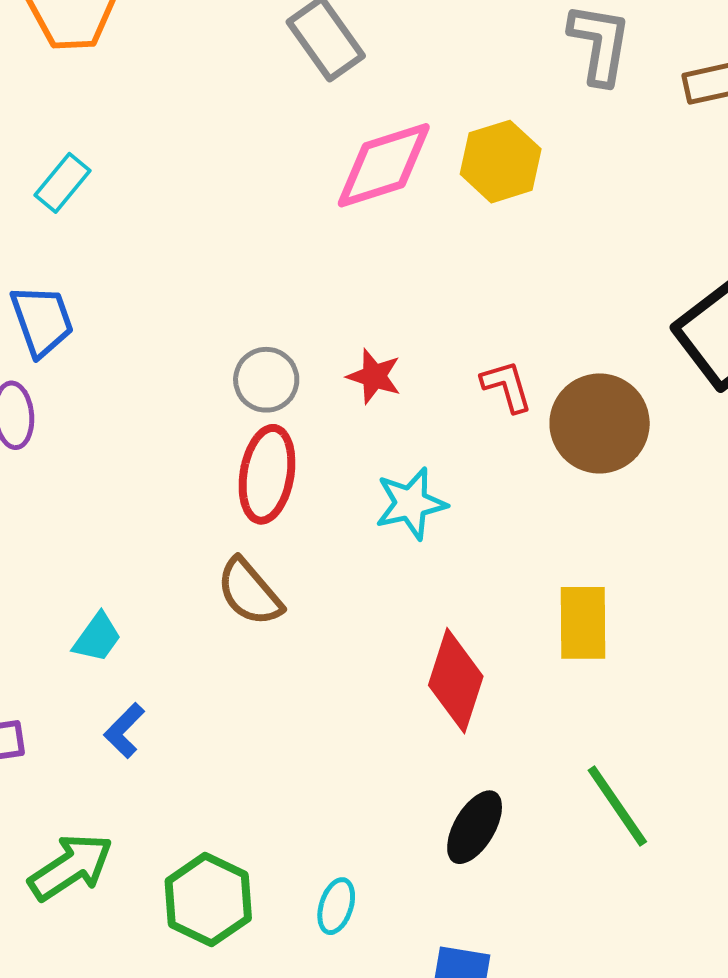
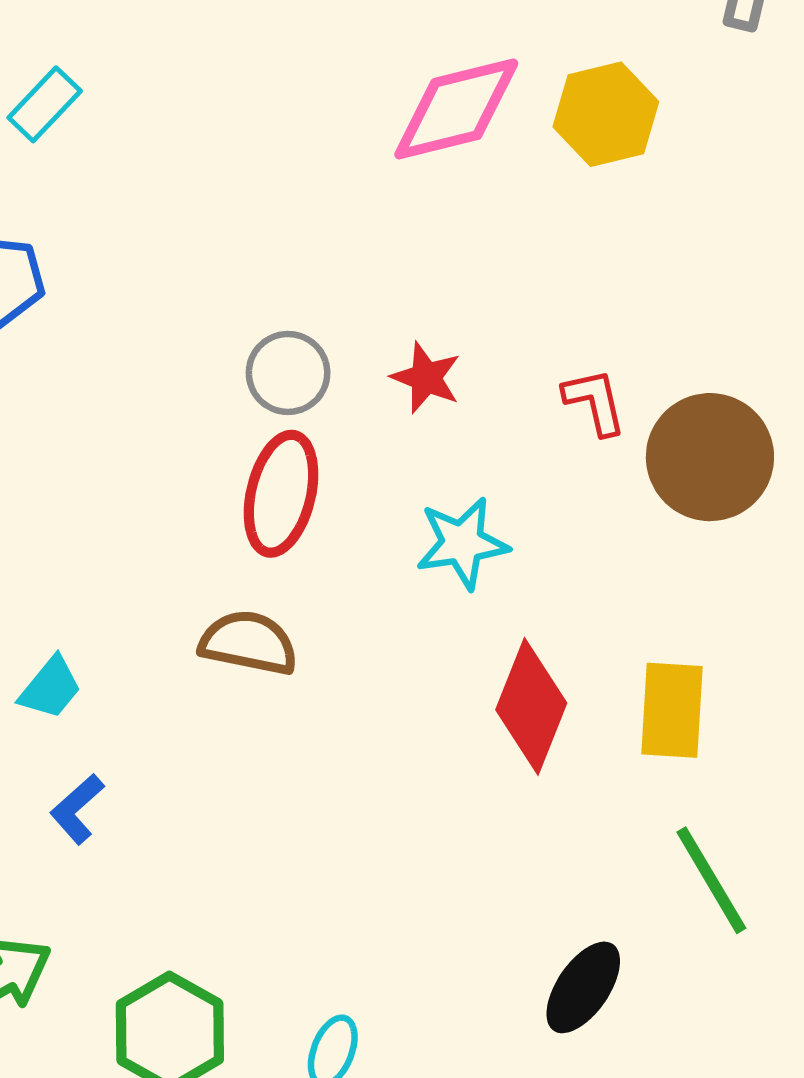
brown semicircle: (249, 592) -> (249, 643), turned 138
red diamond: (456, 681) -> (531, 706), moved
green line: (617, 806) -> (711, 880), moved
black ellipse: (475, 827) -> (583, 987), moved

